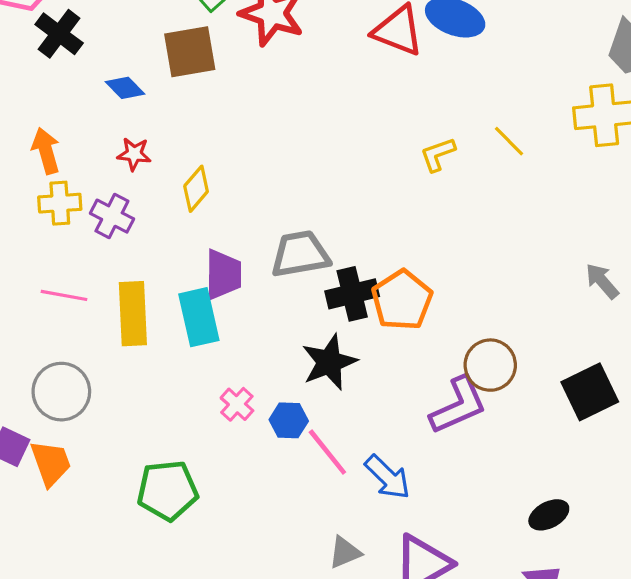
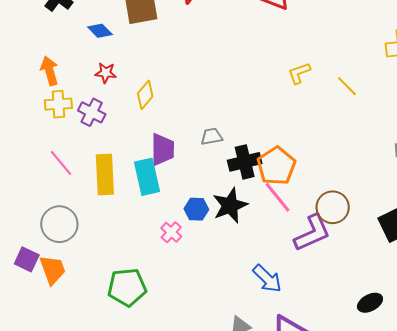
yellow line: (509, 141) -> (347, 86), moved
gray trapezoid: (300, 254) -> (212, 137), size x0.6
pink line: (64, 295) -> (61, 163), turned 40
blue hexagon: (289, 420) -> (196, 209), moved
pink line: (327, 452) -> (277, 197), moved

